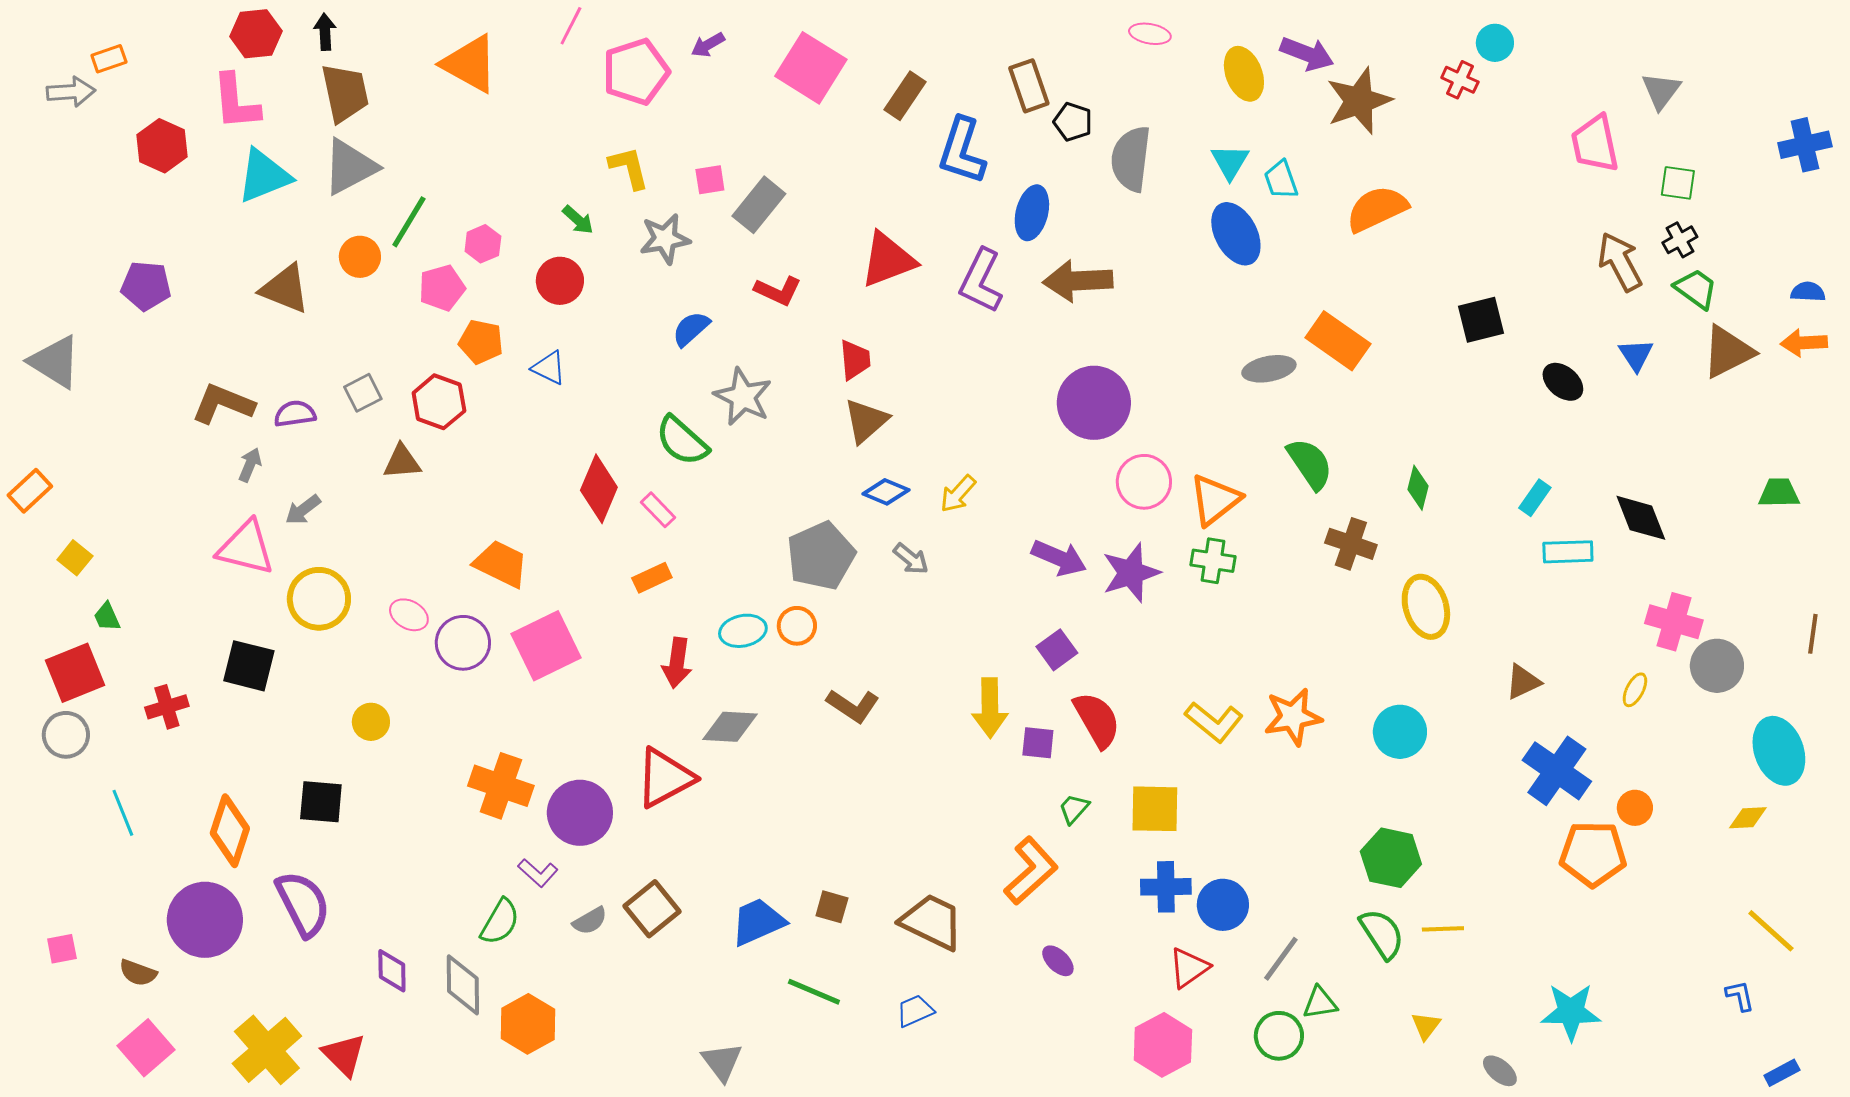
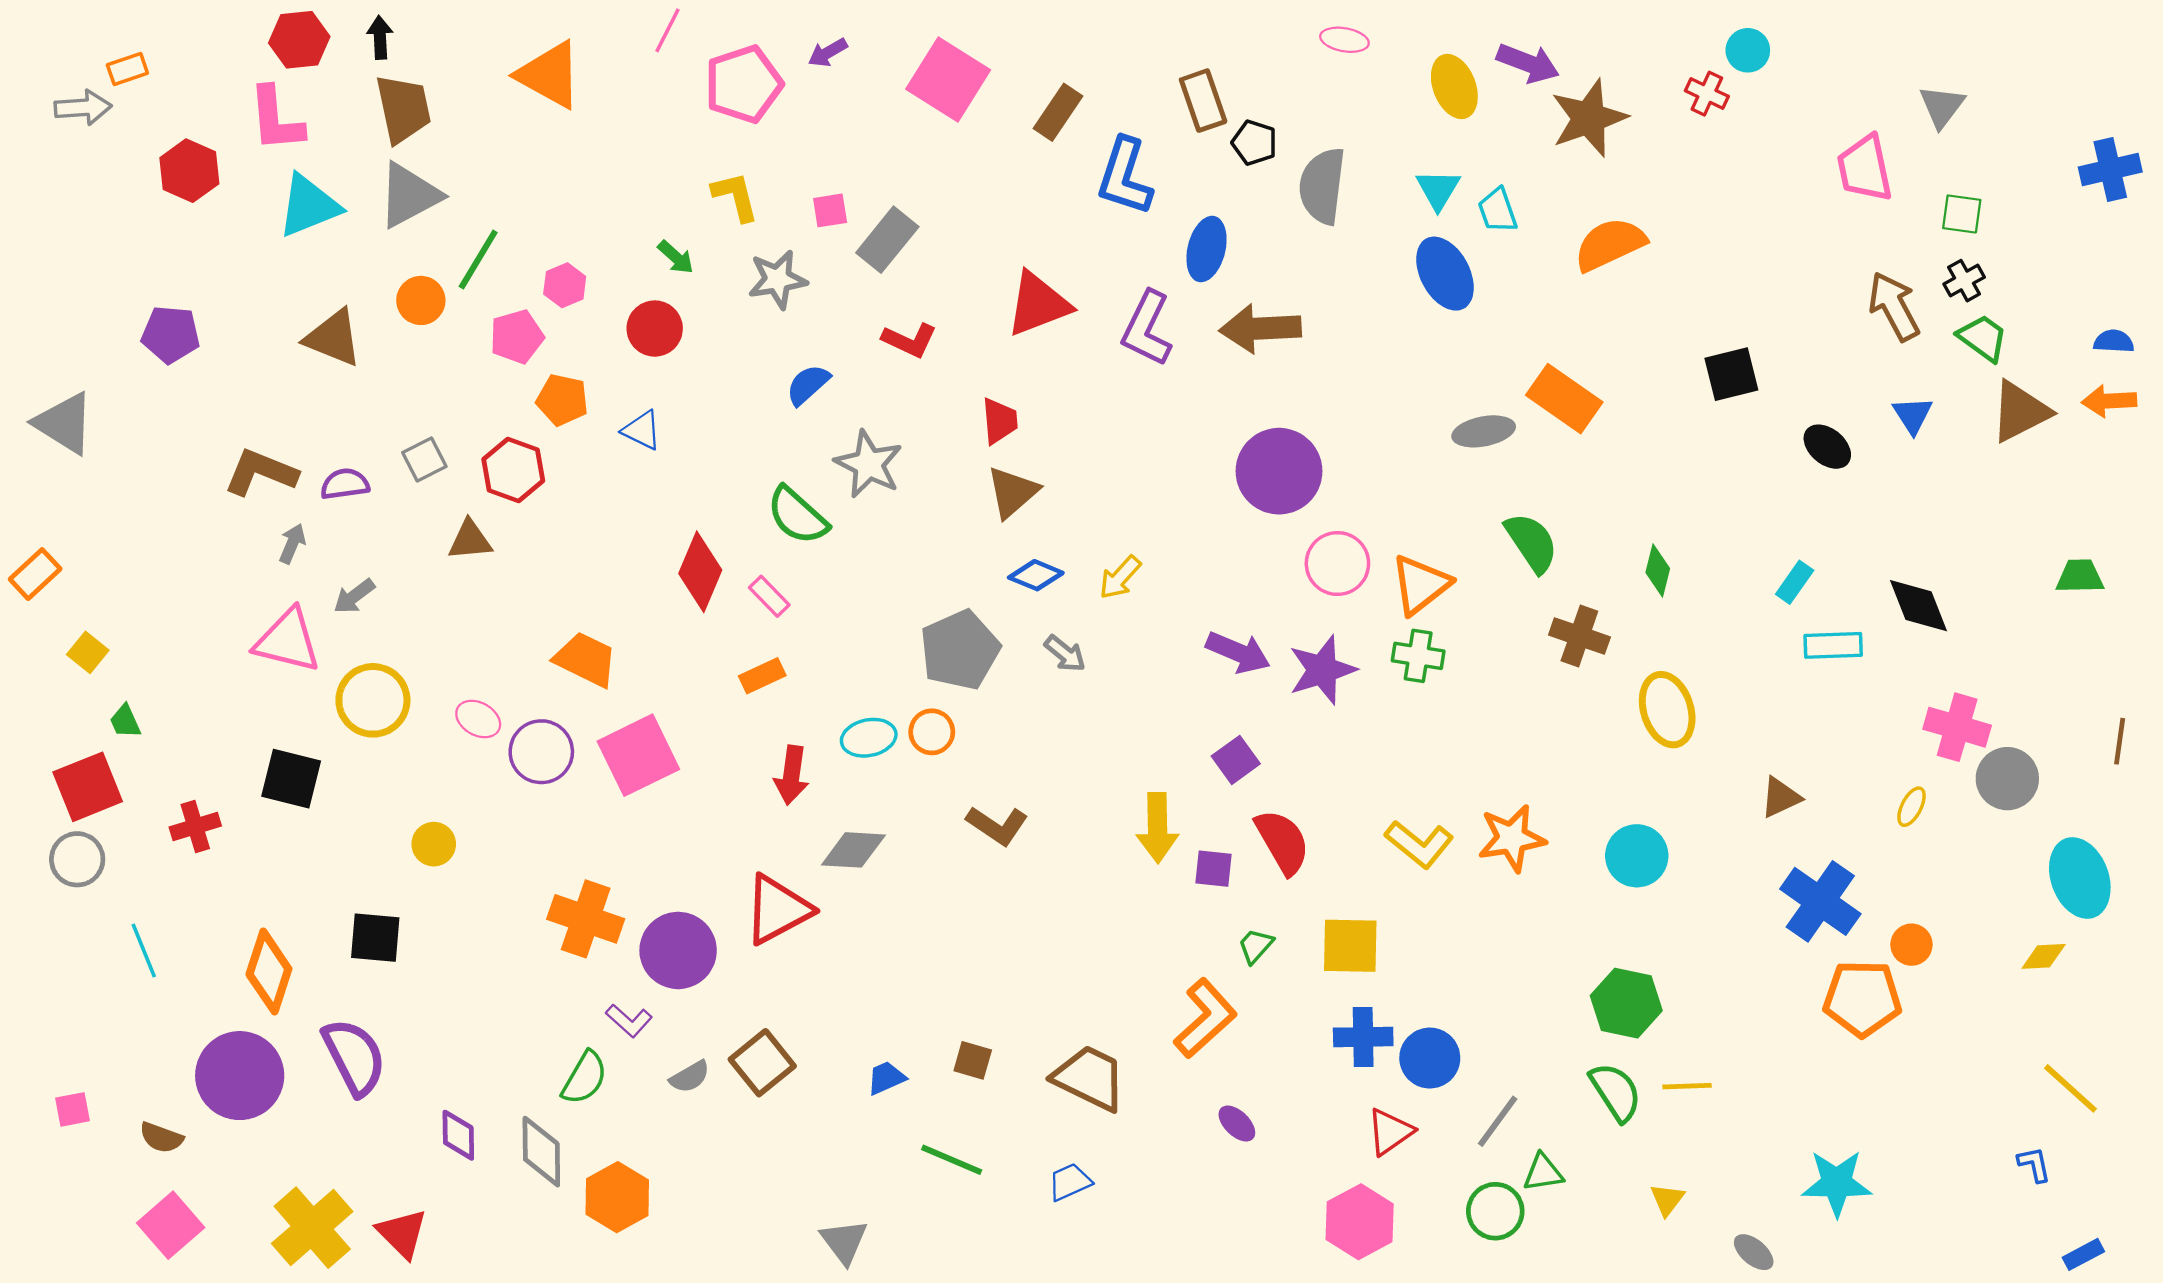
blue trapezoid: (758, 922) -> (886, 1078), size x0.6

